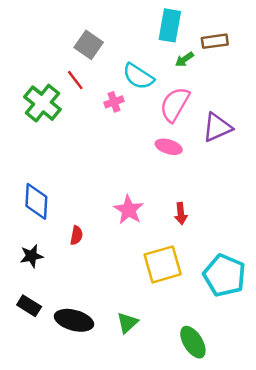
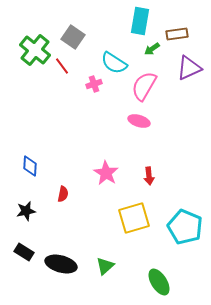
green cross: (42, 103) -> (35, 50), moved
purple triangle: (217, 127) -> (189, 68), moved
blue diamond: (36, 201) -> (30, 166), size x0.7

